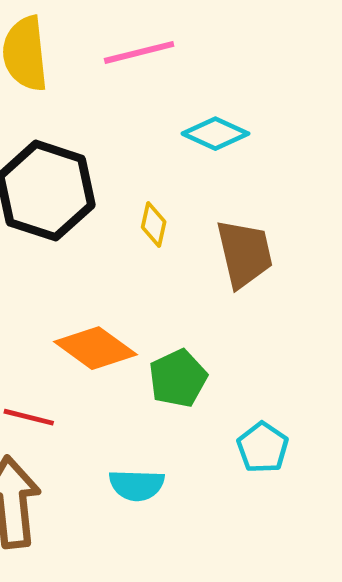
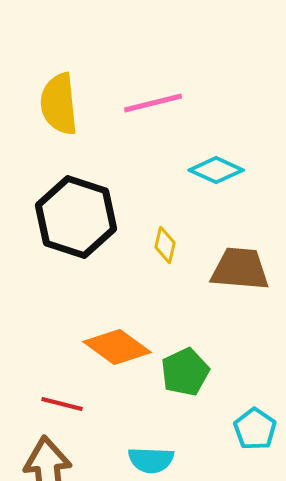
brown trapezoid: (244, 254) -> (240, 269), turned -72

